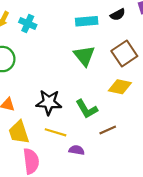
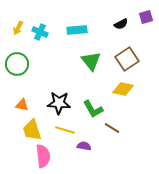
cyan rectangle: (87, 21) -> (77, 30), moved
brown line: (108, 130) -> (112, 128), turned 56

